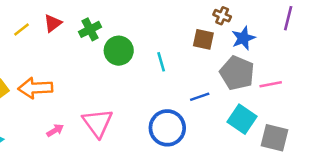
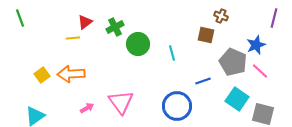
yellow line: (21, 29) -> (73, 38), moved, turned 32
blue star: (243, 38) -> (256, 45), moved
pink line: (271, 84) -> (260, 71), turned 54

